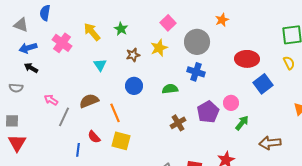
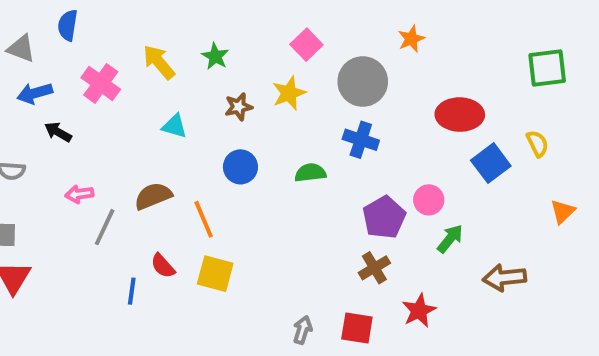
yellow semicircle: (289, 63) -> (537, 144), moved
cyan triangle: (100, 65) -> (174, 126), turned -40
black arrow: (31, 68) -> (58, 132), moved
pink arrow: (51, 100) -> (79, 194), turned -40
brown cross: (178, 123) -> (374, 268), moved

